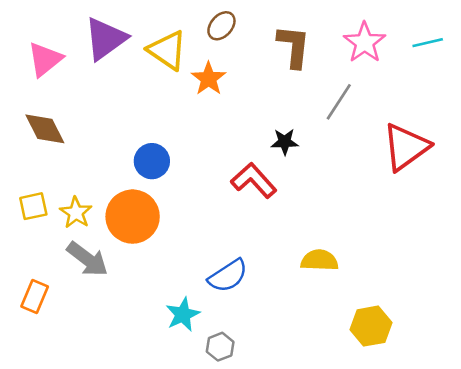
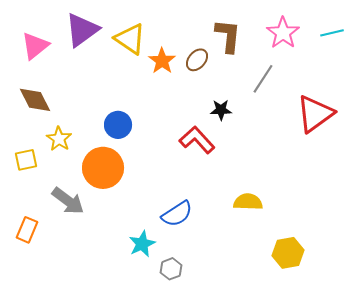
brown ellipse: (221, 26) -> (197, 60), moved
yellow star: (76, 213) -> (59, 139), moved

